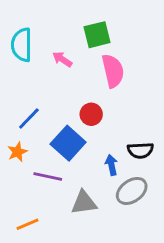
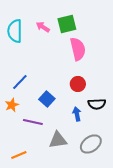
pink arrow: (62, 59) -> (43, 27), moved
red circle: (91, 114) -> (78, 84), moved
blue square: (68, 143) -> (47, 99), size x0.7
gray ellipse: (132, 191) -> (91, 144), moved

